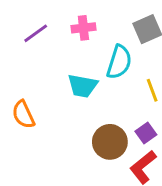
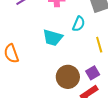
cyan semicircle: (119, 62) -> (79, 24), size x0.7

